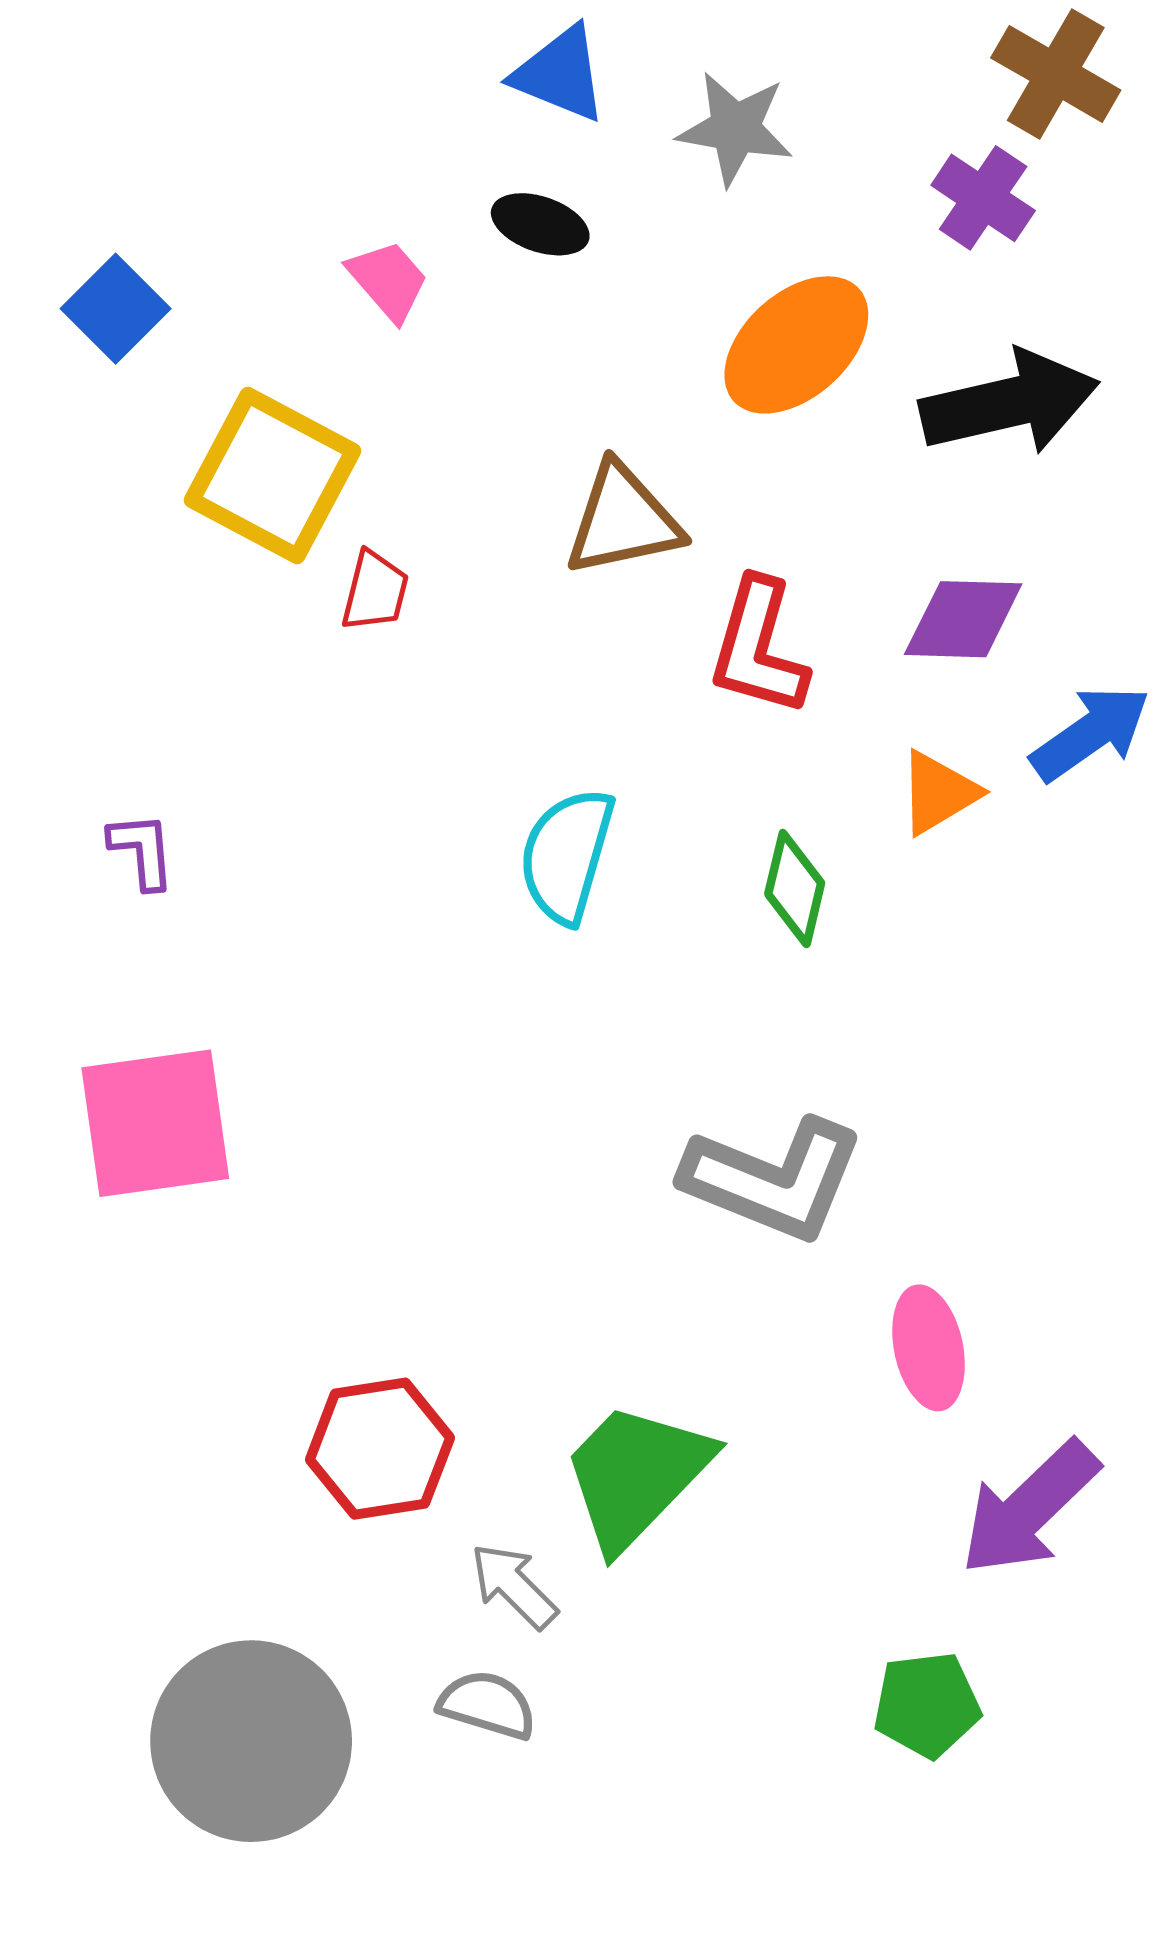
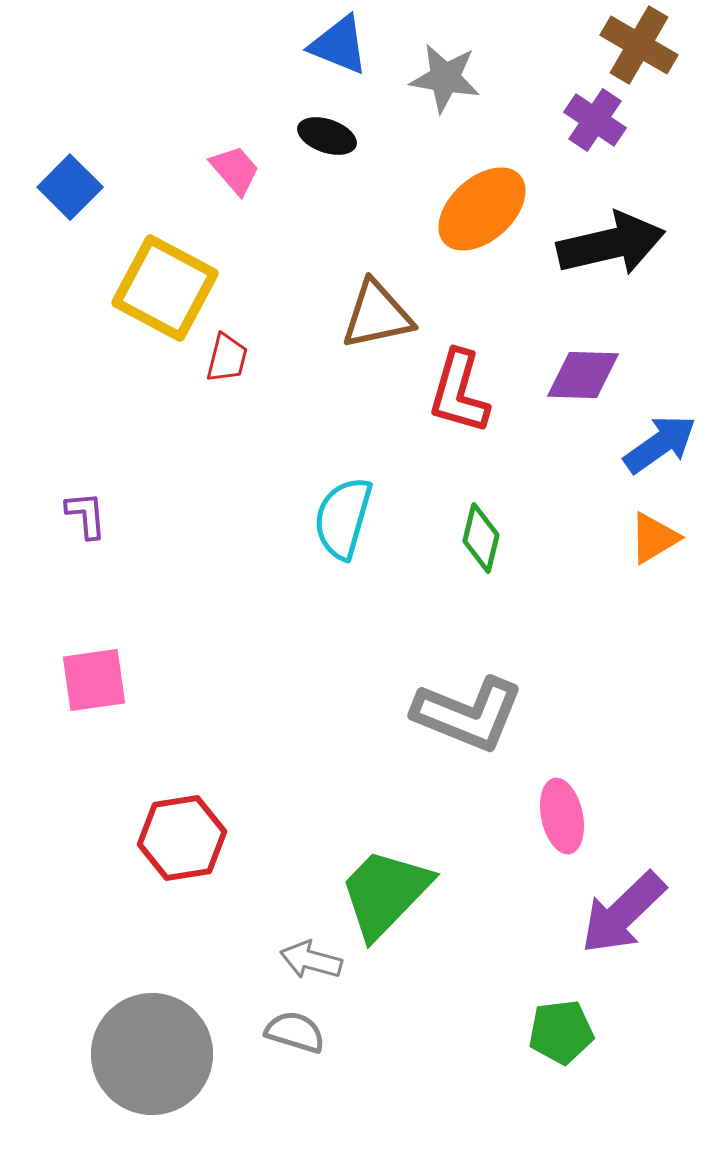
orange triangle: (938, 793) -> (654, 538), moved
pink square: (155, 1123) -> (94, 680), size x0.7
red hexagon: (380, 1449) -> (182, 838), moved
gray arrow: (514, 1586) -> (311, 960), turned -30

